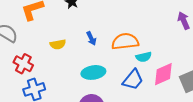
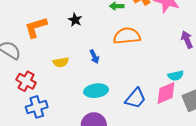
orange semicircle: (125, 41) -> (127, 36), moved
cyan semicircle: (144, 57) -> (176, 76), moved

